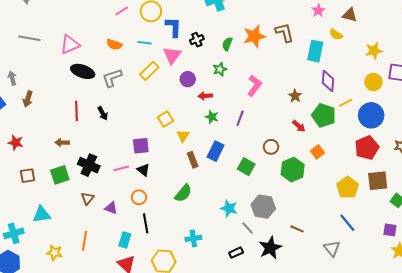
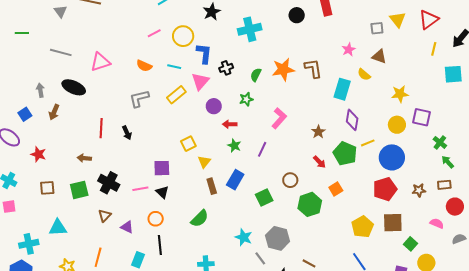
black ellipse: (83, 71) -> (74, 87), moved
green square: (246, 167) -> (264, 198), turned 30

